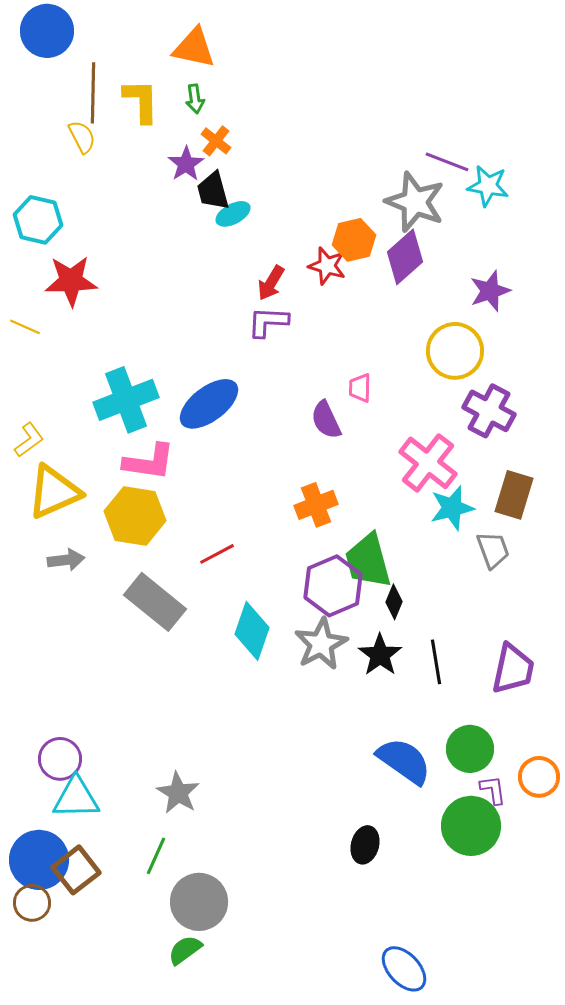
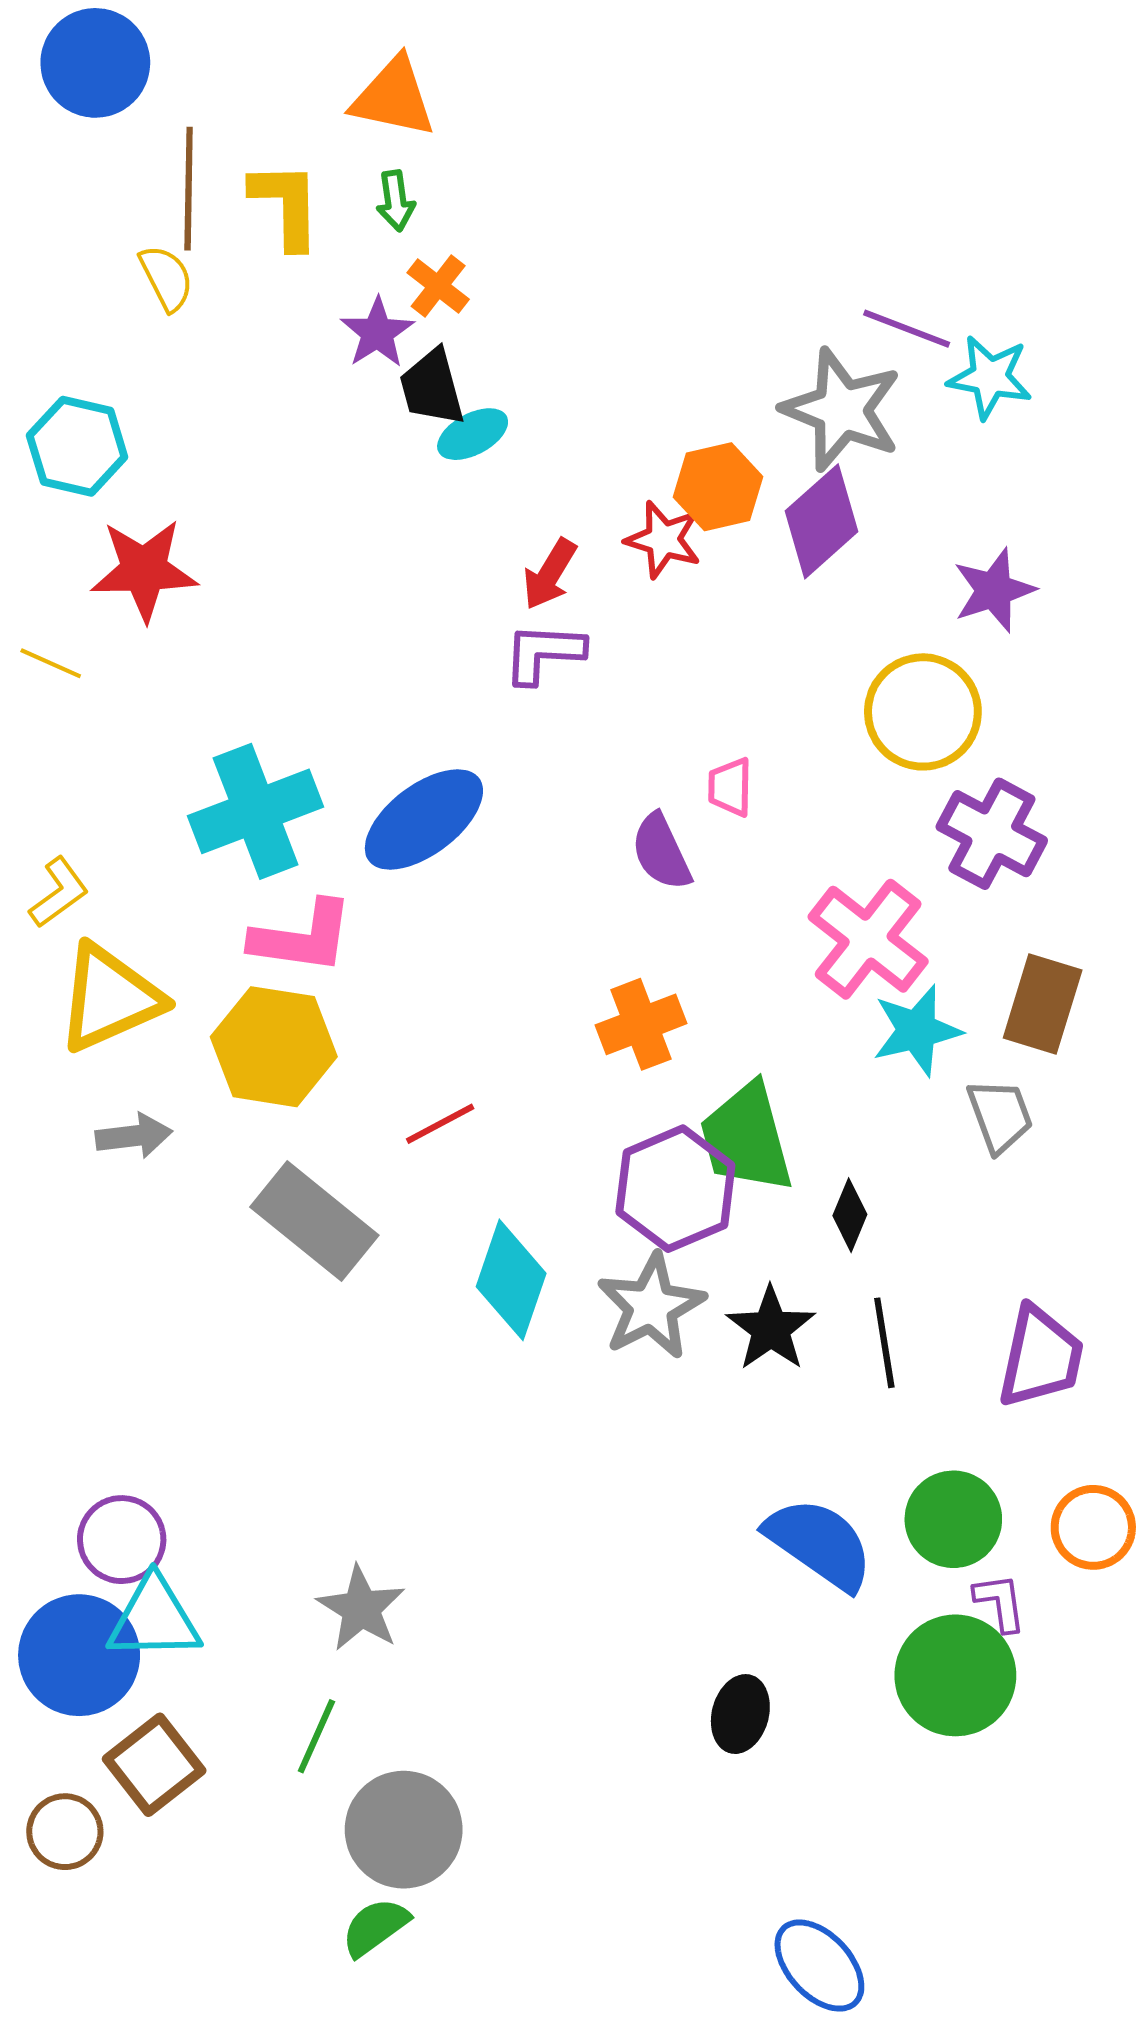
black diamond: (394, 602) -> (850, 1215), moved
orange circle: (539, 777) -> (1093, 1527), moved
blue circle: (39, 860) -> (79, 1655), moved

